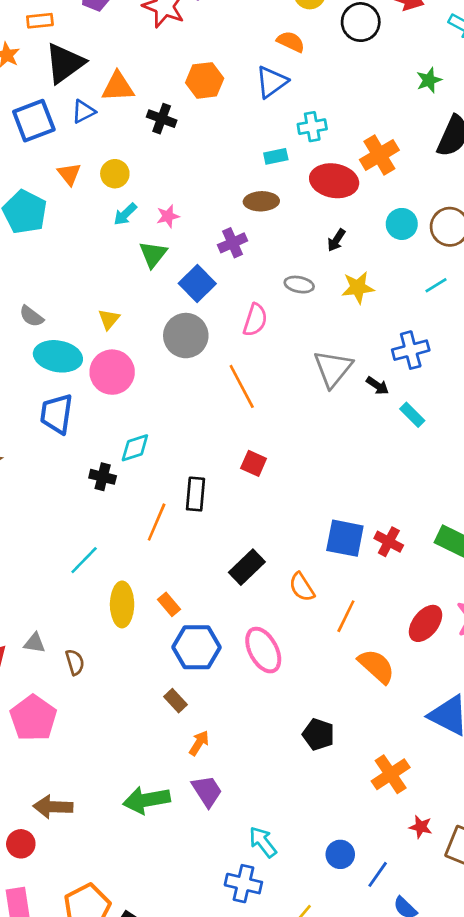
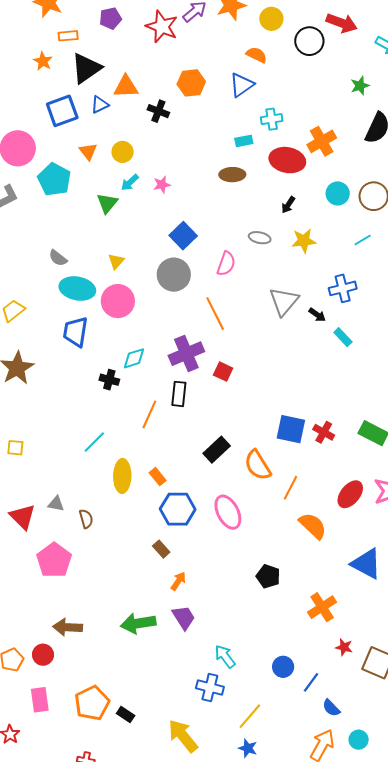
purple cross: (233, 243) -> (186, 354), moved, size x1.6
green triangle: (153, 254) -> (107, 203), moved
orange semicircle: (302, 587) -> (258, 465), size x1.4

